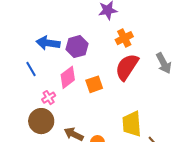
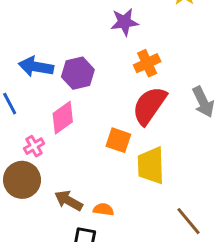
orange square: (94, 84) -> (118, 140), moved, turned 36
yellow trapezoid: (132, 124) -> (151, 166), moved

